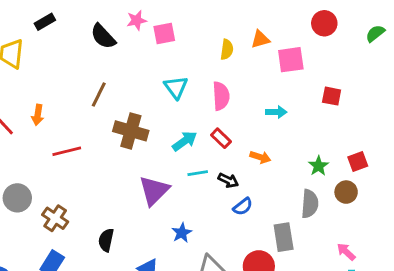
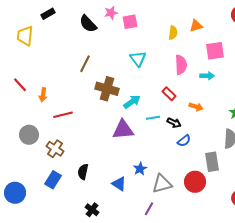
pink square: (291, 60) -> (215, 51), moved
pink semicircle: (221, 96) -> (181, 65), moved
orange arrow: (38, 115) -> (43, 95), moved
cyan arrow: (185, 141) -> (132, 102), moved
red line: (67, 151) -> (63, 115), moved
purple triangle: (154, 191) -> (123, 130), turned 40
blue star: (182, 233) -> (140, 169), moved
black semicircle: (106, 240) -> (83, 172), moved

